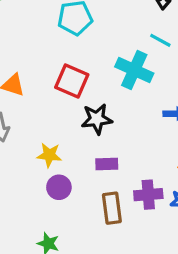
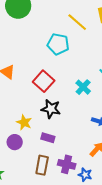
cyan cross: (134, 70) -> (83, 87), size x0.7
yellow star: (49, 155) -> (24, 122), moved

